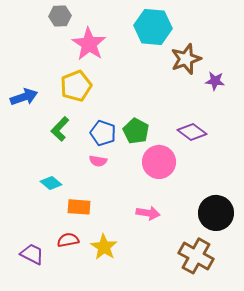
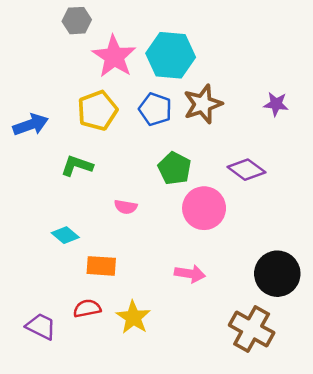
cyan hexagon: (153, 27) -> (171, 55), moved
brown star: (186, 59) -> (203, 104), moved
green L-shape: (60, 129) -> (77, 166), turned 65
blue pentagon: (103, 133) -> (155, 109), moved

